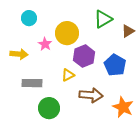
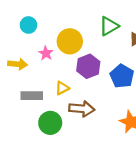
yellow triangle: (68, 75) -> (62, 88), moved
brown arrow: (91, 95) -> (82, 109), moved

